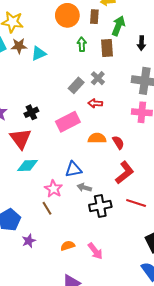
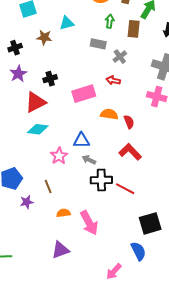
brown star: (19, 46) -> (44, 37), moved
gray rectangle: (76, 85) -> (98, 44), moved, turned 49
red triangle: (21, 139) -> (35, 102), turned 30
red L-shape: (125, 173) -> (130, 152), turned -105
red line: (136, 203) -> (125, 189), moved
brown line: (47, 208) -> (48, 187), moved
pink arrow: (95, 251) -> (89, 223), size x1.4

